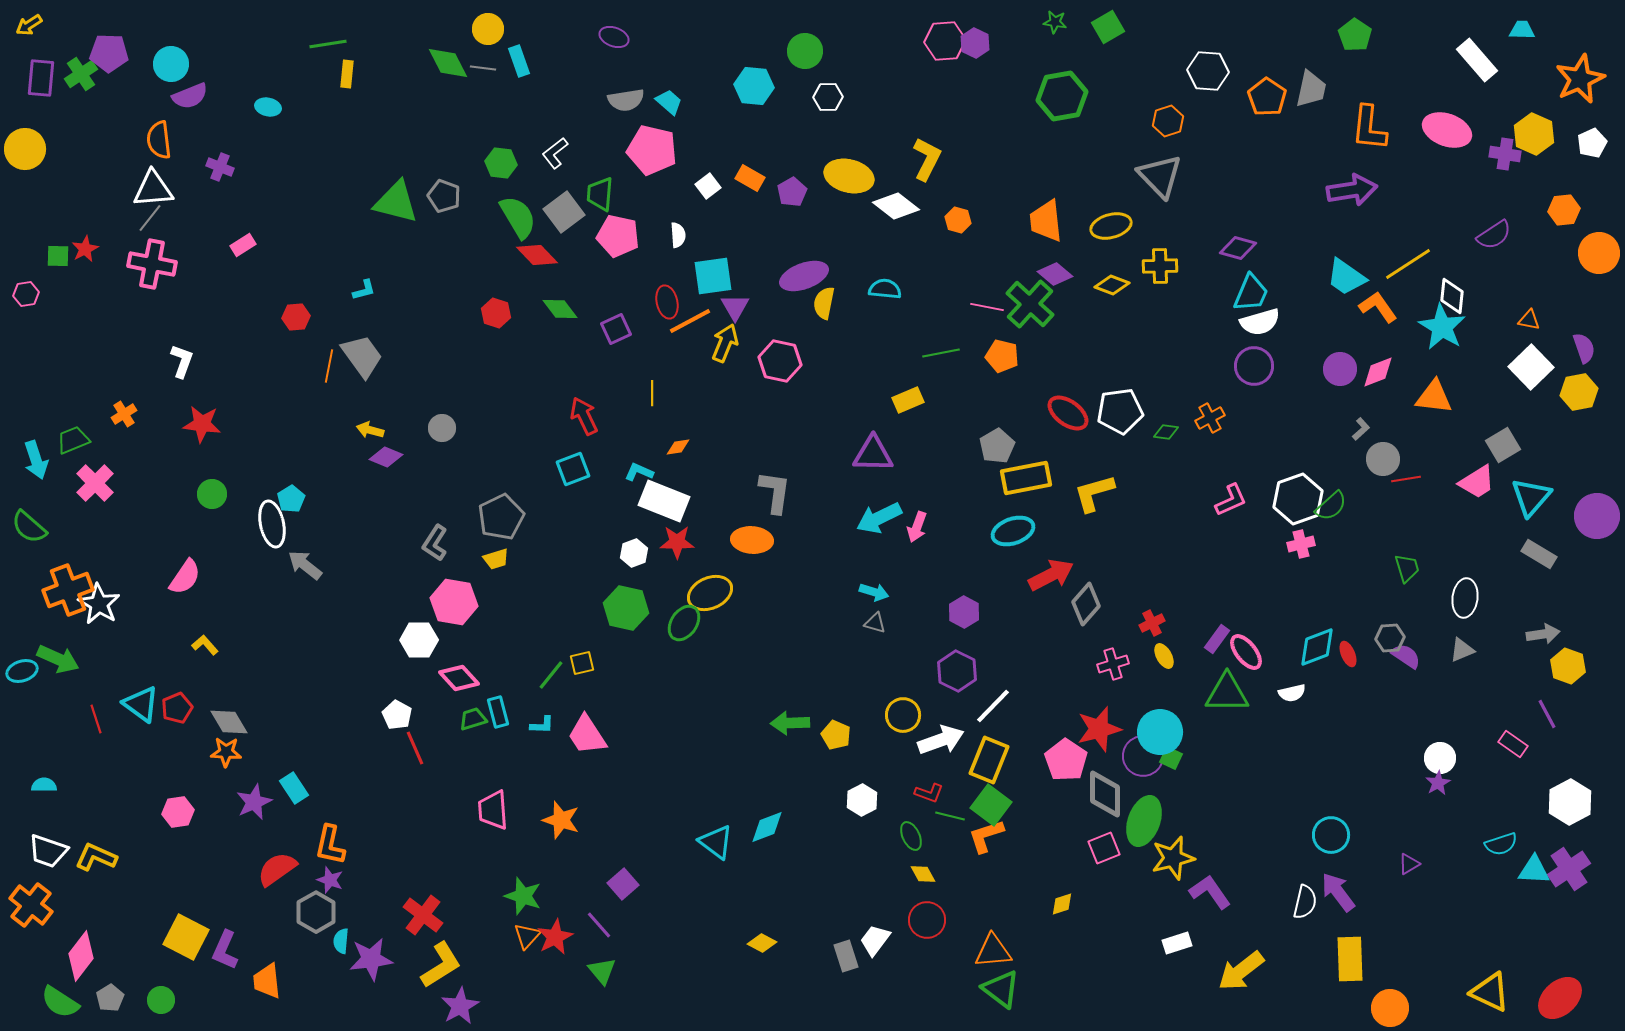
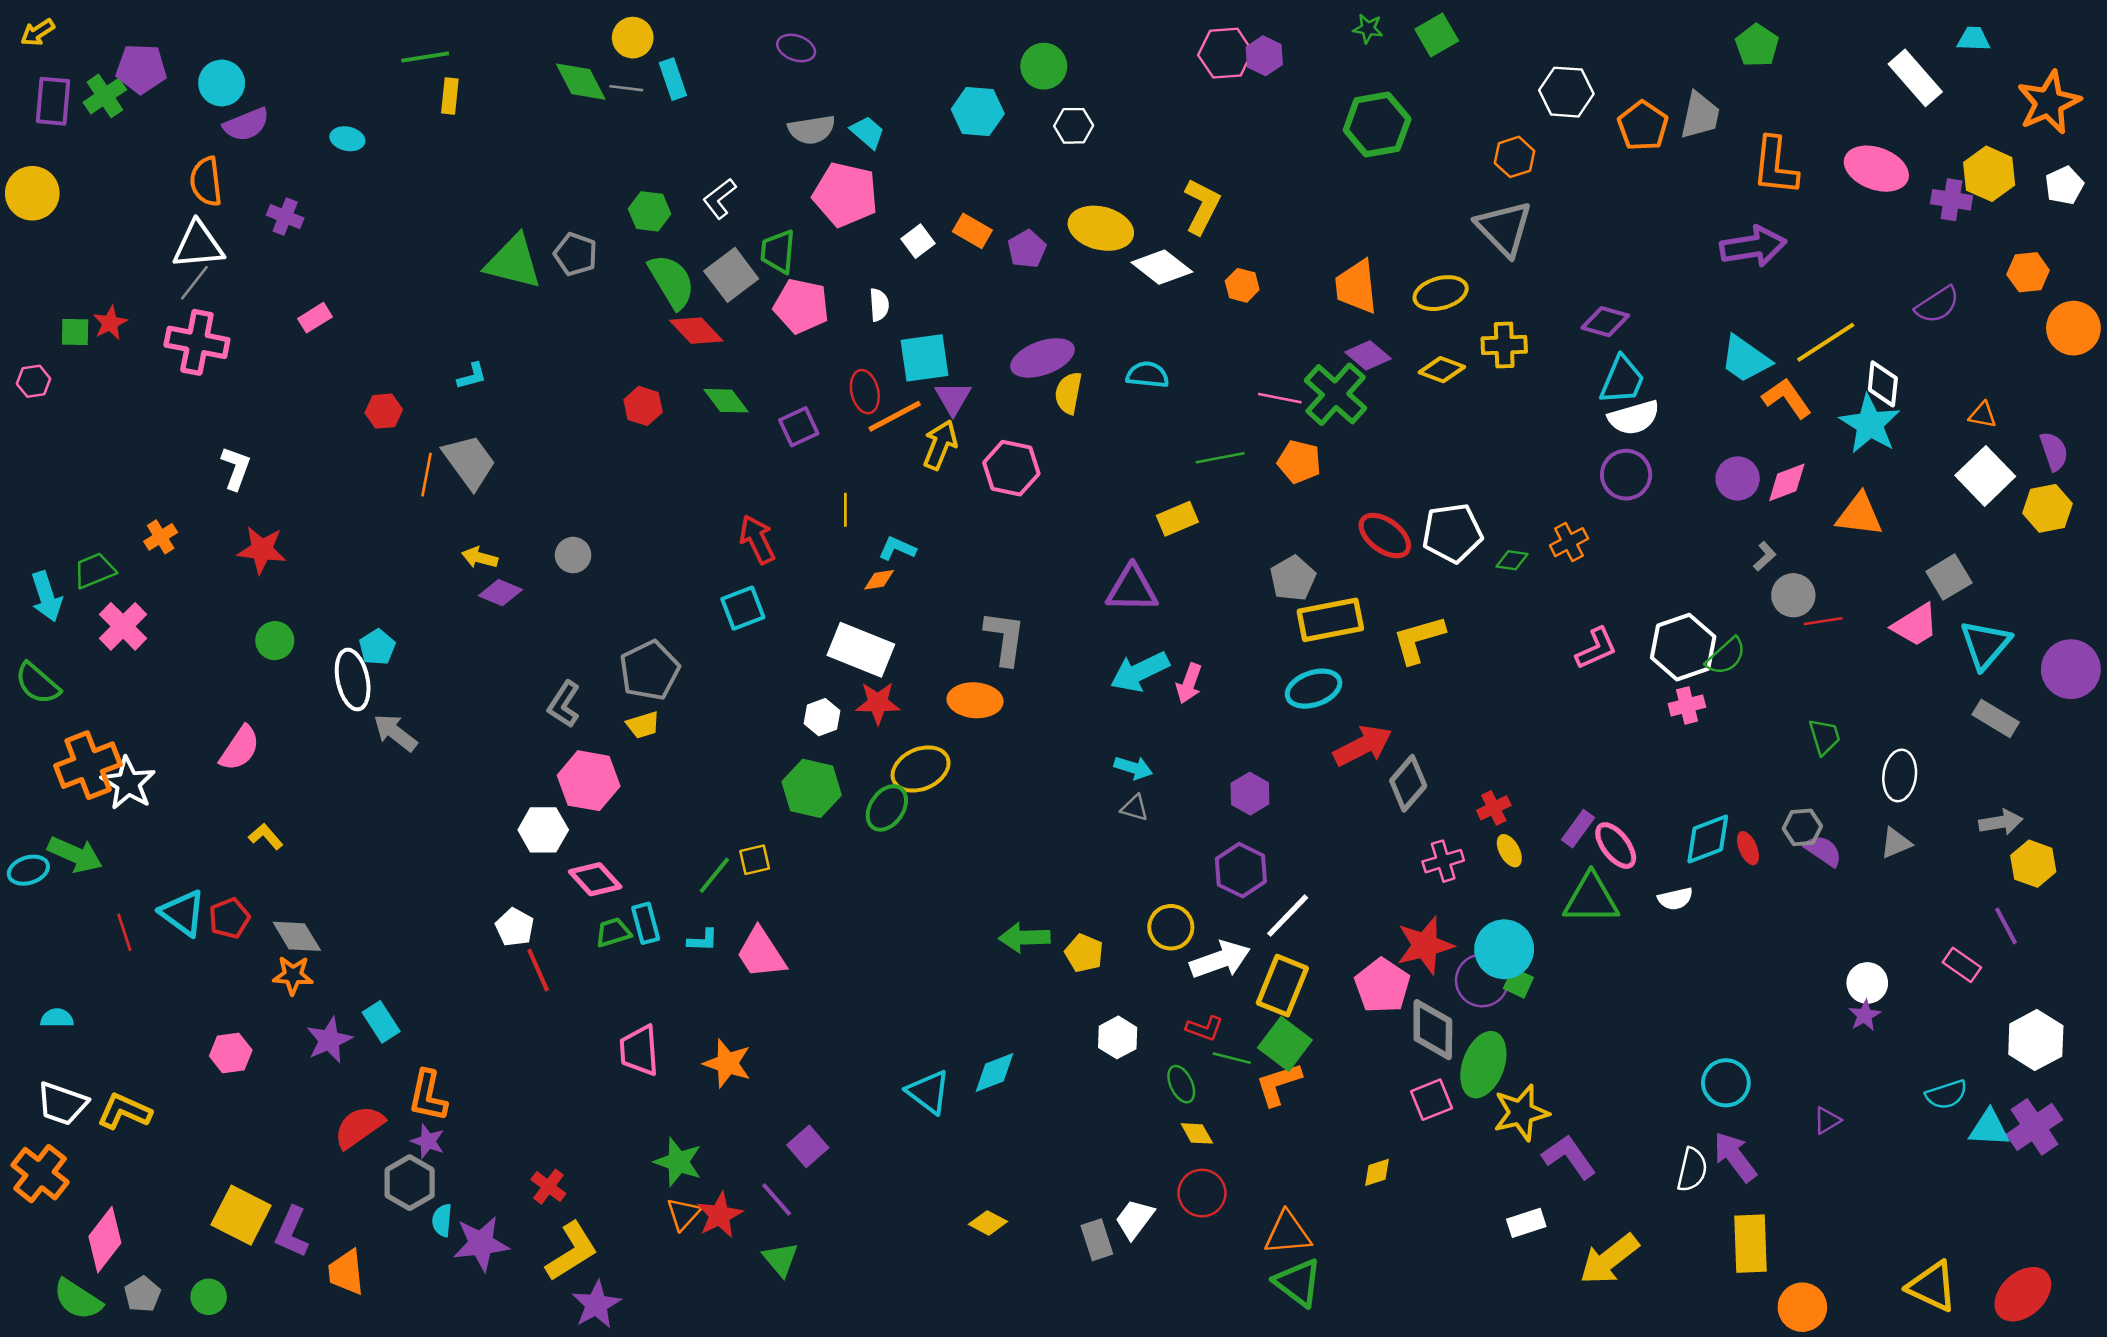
cyan L-shape: (639, 472) -> (897, 549), moved
red cross: (423, 915) -> (548, 1187), size x0.7

